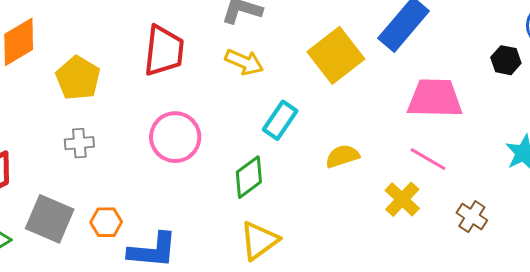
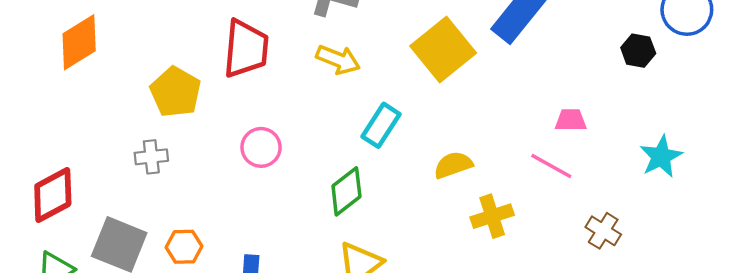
yellow pentagon: (78, 78) -> (176, 92), moved
pink trapezoid: (435, 98) -> (571, 120), moved, size x0.5
pink circle: (175, 137) -> (261, 147), size x0.7
yellow cross: (402, 199) -> (492, 216), moved, turned 30

